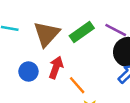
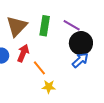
green rectangle: (82, 32) -> (45, 26), turned -48

